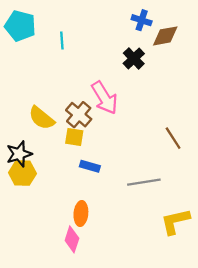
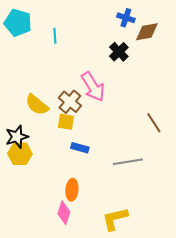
yellow L-shape: (175, 221) -> (115, 219), moved

